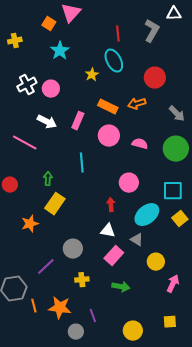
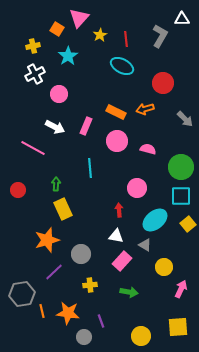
yellow cross: (15, 41) -> (33, 46), moved
cyan ellipse: (114, 61) -> (122, 66), turned -35
yellow star: (92, 75) -> (100, 35), moved
white cross: (27, 85) -> (35, 74), moved
green circle: (176, 149) -> (181, 167), moved
yellow rectangle: (55, 204) -> (63, 209), turned -60
orange star: (30, 224) -> (47, 240), moved, size x1.4
yellow square: (170, 322) -> (178, 327), size x1.5

